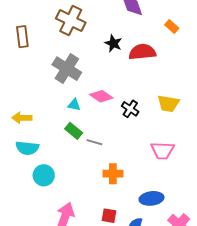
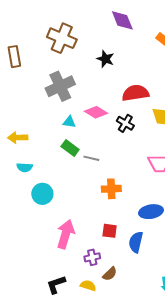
red semicircle: (142, 52) -> (135, 93), moved
gray cross: (67, 69) -> (60, 86), turned 36
cyan semicircle: (27, 148) -> (25, 167), size x0.7

